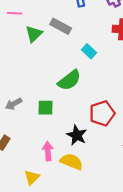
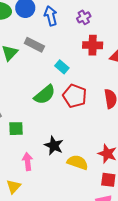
green square: (46, 108) -> (16, 129), moved
red pentagon: (102, 113) -> (75, 96), moved, turned -30
yellow semicircle: (71, 162) -> (78, 162), moved

